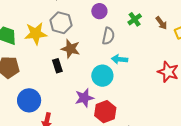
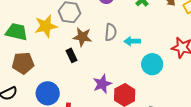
gray semicircle: (108, 36) -> (111, 32), moved
cyan circle: (102, 76) -> (152, 64), moved

